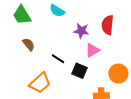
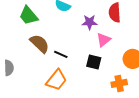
brown semicircle: (29, 44) -> (40, 44), size x1.5
black line: (58, 59) -> (61, 54), moved

